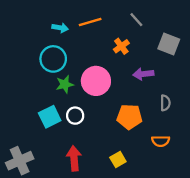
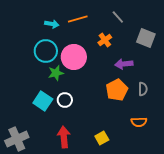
pink circle: (96, 81) -> (74, 57), moved
cyan square: (50, 117) -> (43, 101), turned -30
orange pentagon: (129, 117) -> (117, 90), moved, turned -30

